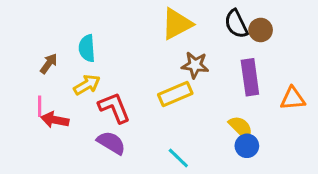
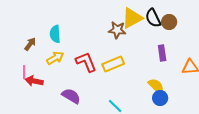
yellow triangle: (177, 24) -> (132, 18), moved
brown star: (195, 65) -> (117, 30), moved
purple rectangle: (250, 77) -> (162, 53), size x0.7
red L-shape: (114, 108) -> (86, 62), moved

